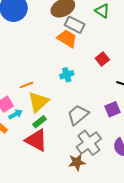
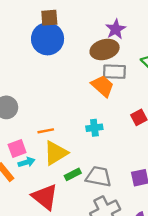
gray rectangle: (75, 25) -> (114, 72), turned -36
gray trapezoid: (78, 115) -> (99, 177), turned 40
green rectangle: (39, 122) -> (73, 174), moved

